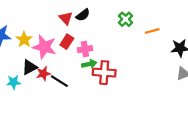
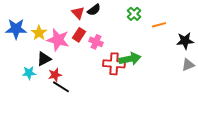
pink cross: (85, 49) -> (96, 42), turned 32
green arrow: (89, 64) -> (130, 59), moved, size x1.5
red star: (43, 74) -> (55, 75), moved
black line: (59, 81) -> (61, 87), moved

